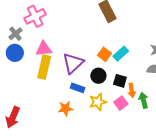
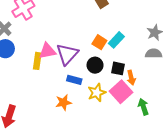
pink triangle: (44, 49) -> (47, 51), moved
yellow rectangle: (44, 67) -> (37, 61), size x0.7
green arrow: (143, 100) -> (143, 107), moved
pink square: (121, 103) -> (121, 92), size x1.5

